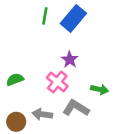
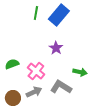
pink cross: (57, 82) -> (36, 71), moved
gray arrow: (42, 114) -> (34, 92), turned 147

